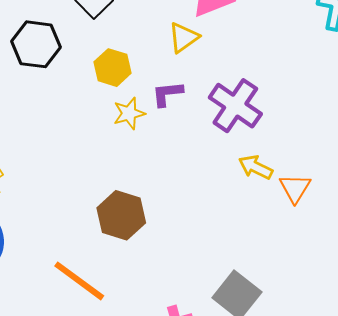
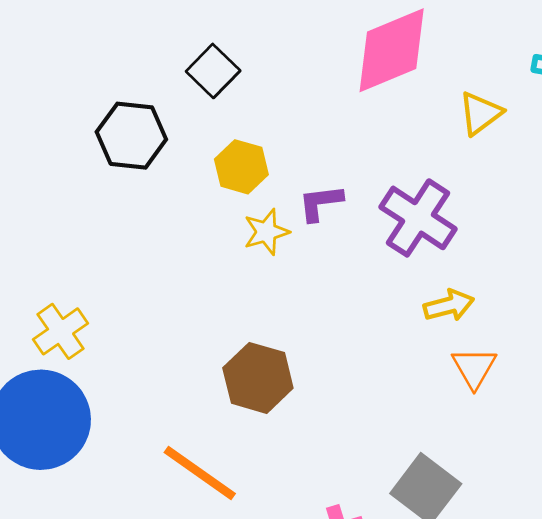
yellow triangle: (184, 37) -> (480, 113), moved
yellow arrow: (256, 167) -> (449, 305), turned 140
orange triangle: (295, 188) -> (474, 368), moved

